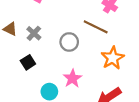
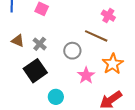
black square: (28, 62) -> (35, 71), size x1.6
pink star: (72, 78) -> (86, 75), moved

